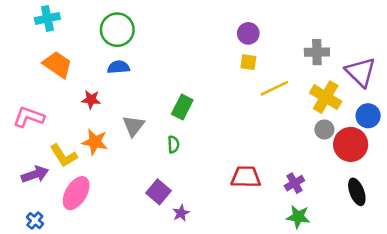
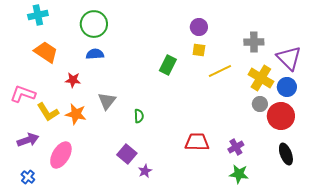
green rectangle: (182, 107) -> (168, 65), moved
blue circle: (368, 116) -> (287, 87), moved
yellow L-shape: (64, 156) -> (48, 112), moved

